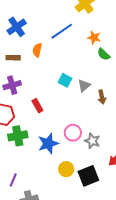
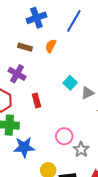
blue line: (62, 31) -> (74, 21), moved, turned -40
purple cross: (12, 85) -> (17, 74), turned 30
blue star: (48, 143) -> (24, 147), moved

